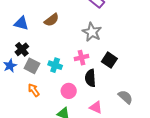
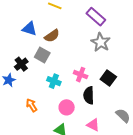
blue triangle: (21, 23) -> (30, 29), moved
gray star: (92, 32) -> (101, 42), moved
pink cross: (81, 58) -> (81, 75), turned 32
gray square: (32, 66) -> (42, 55), moved

